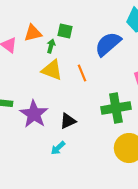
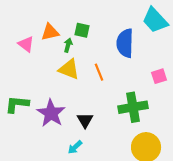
blue semicircle: (108, 44) -> (125, 43), turned -48
black triangle: (68, 121) -> (85, 120), turned -36

